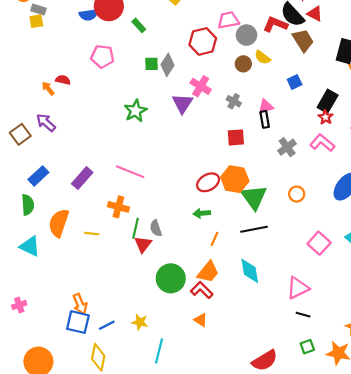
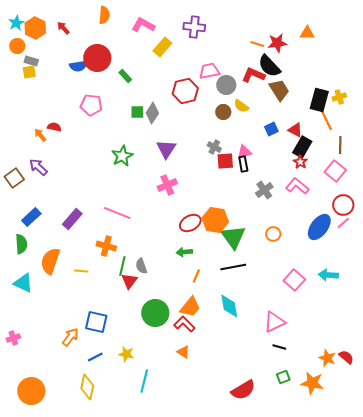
red triangle: (315, 14) -> (295, 130), moved
pink cross: (201, 86) -> (167, 185), moved, turned 36
red square: (236, 137) -> (225, 161), moved
orange arrow: (80, 304) -> (70, 337), turned -120
blue square: (78, 322) -> (96, 322), moved

